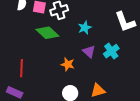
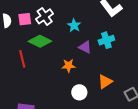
cyan cross: (111, 51) -> (106, 40), turned 35
red line: (21, 68) -> (22, 59), moved

